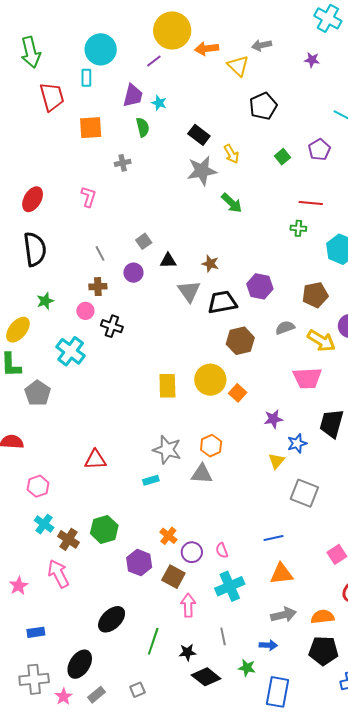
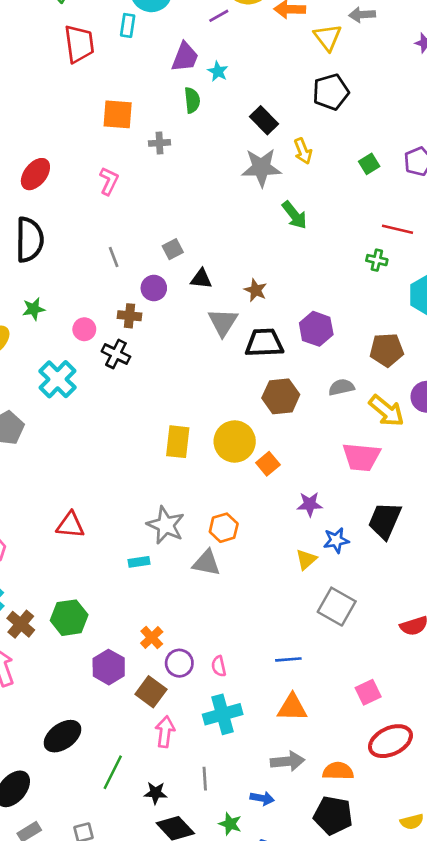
black pentagon: (263, 106) -> (331, 92), moved
orange square: (91, 128) -> (118, 114), moved
brown cross: (98, 287) -> (130, 316), moved

